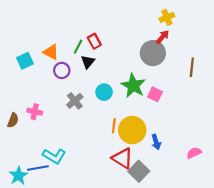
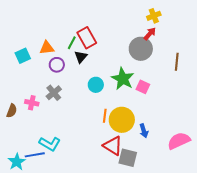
red rectangle: (94, 41) -> (87, 38), size x1.5
orange triangle: (51, 52) -> (47, 48), turned -35
gray cross: (75, 101) -> (54, 93), moved
pink semicircle: (194, 153) -> (179, 141), size x1.6
gray square: (139, 171) -> (128, 158), turned -30

